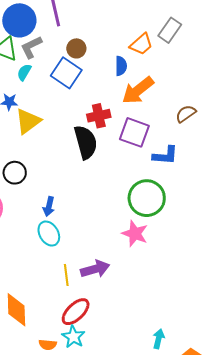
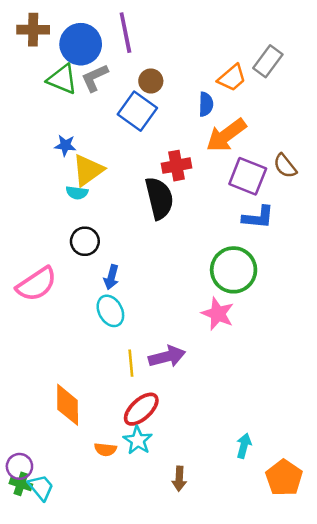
cyan semicircle: (24, 72) -> (77, 193), moved, turned -114
brown semicircle: (186, 114) -> (285, 166), turned -95
purple square: (134, 132) -> (248, 176), moved
black circle: (15, 173) -> (85, 241), moved

